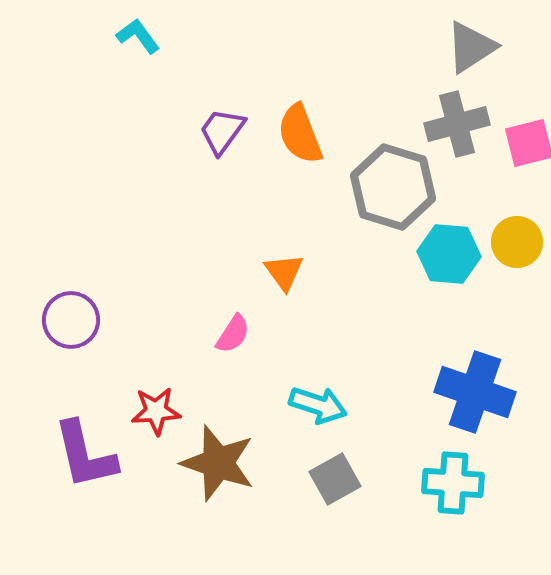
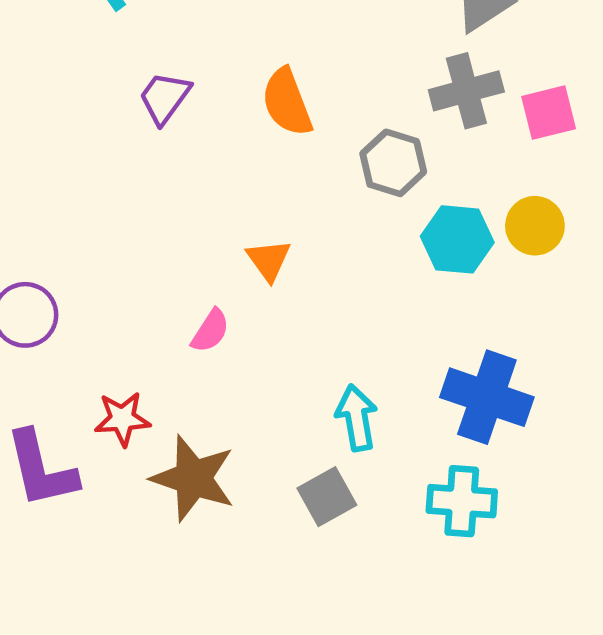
purple trapezoid: (222, 131) -> (165, 98), moved
gray hexagon: (393, 187) -> (393, 163), size x0.7
cyan arrow: (318, 405) -> (357, 418), moved, turned -118

